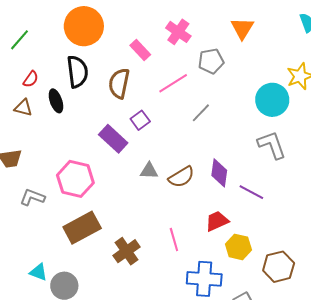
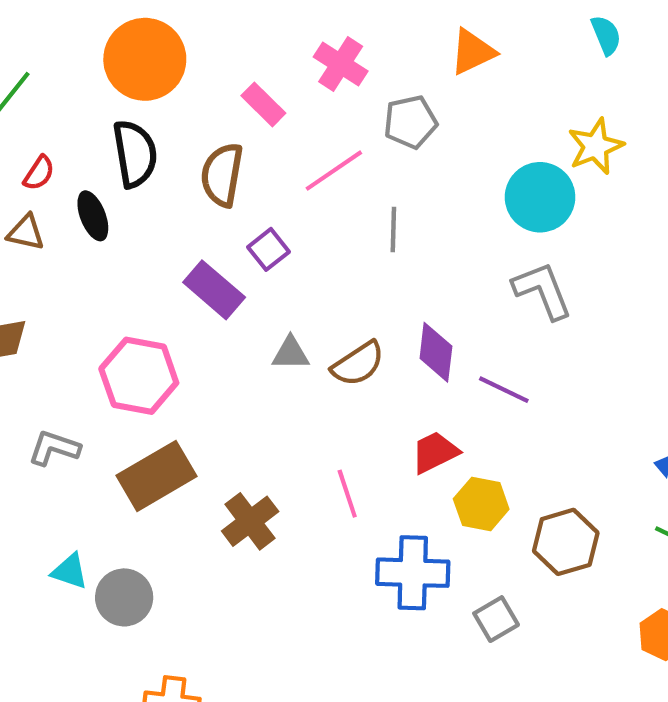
orange triangle: (242, 28) -> (473, 52), turned 35
gray line: (201, 113) -> (393, 230), turned -40
gray L-shape: (32, 197) -> (54, 448), moved

